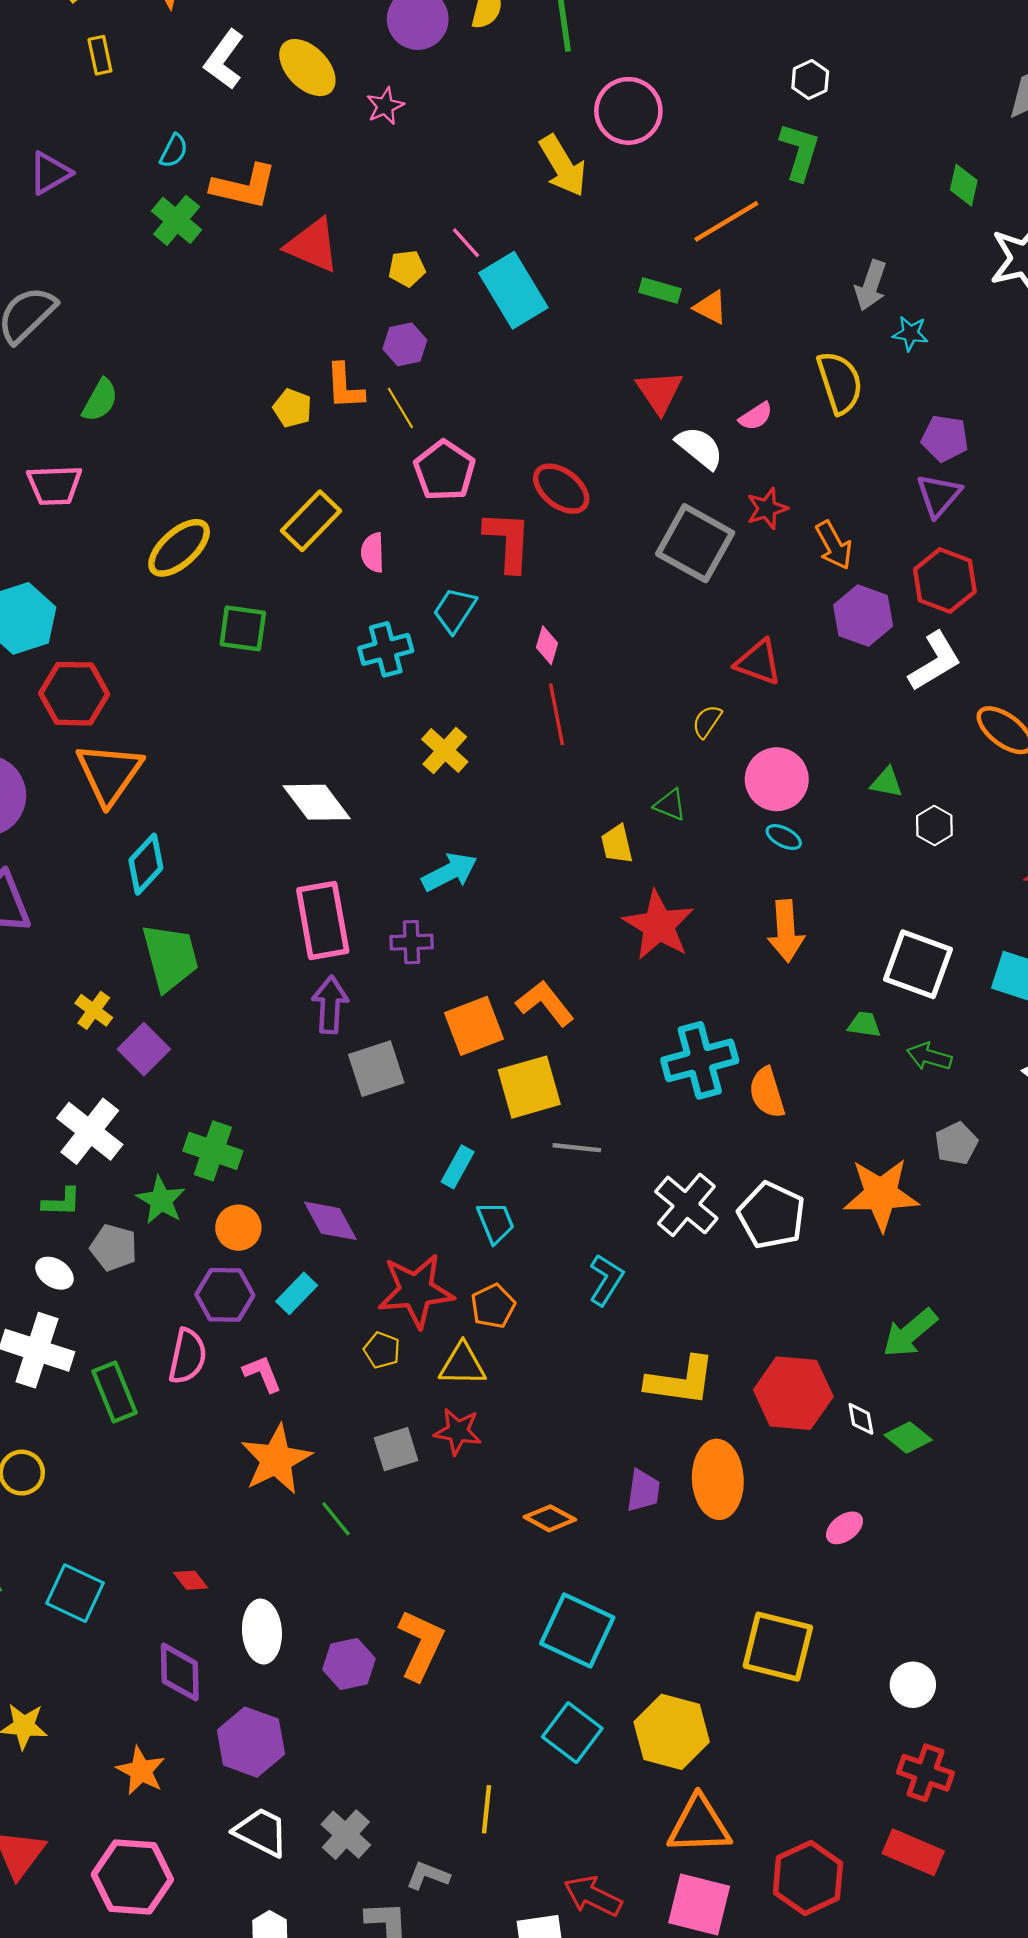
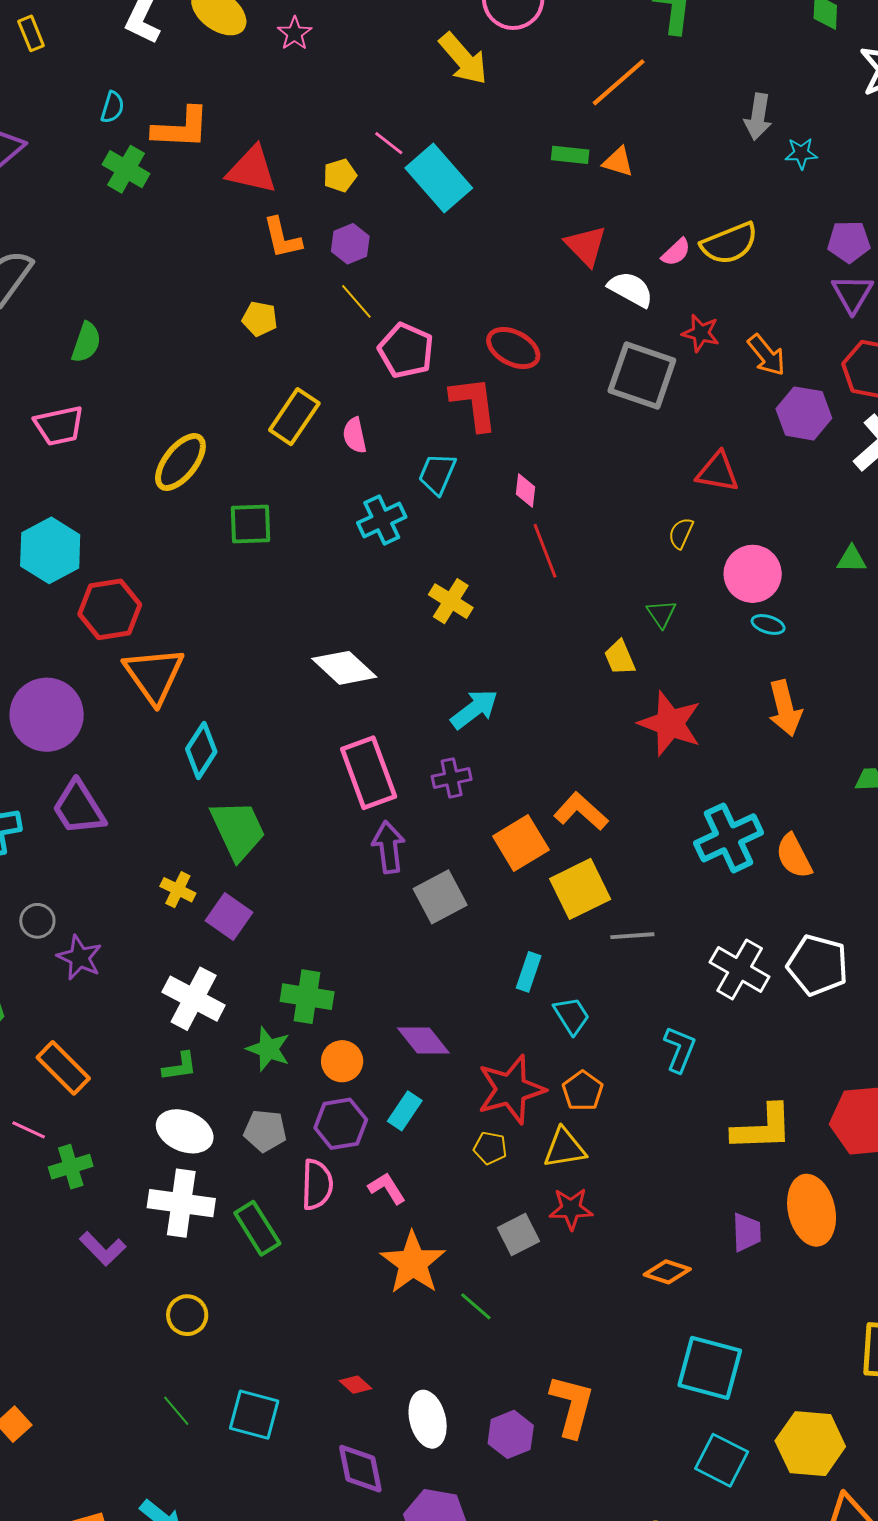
yellow semicircle: (840, 382) -> (729, 243), moved, turned 96
orange L-shape: (345, 386) -> (282, 238), moved
red star: (767, 509) -> (701, 333), turned -30
green triangle: (670, 805) -> (661, 614), turned 44
gray pentagon: (114, 1248) -> (265, 1131), moved
white ellipse: (54, 1273) -> (185, 1131), size x1.6

